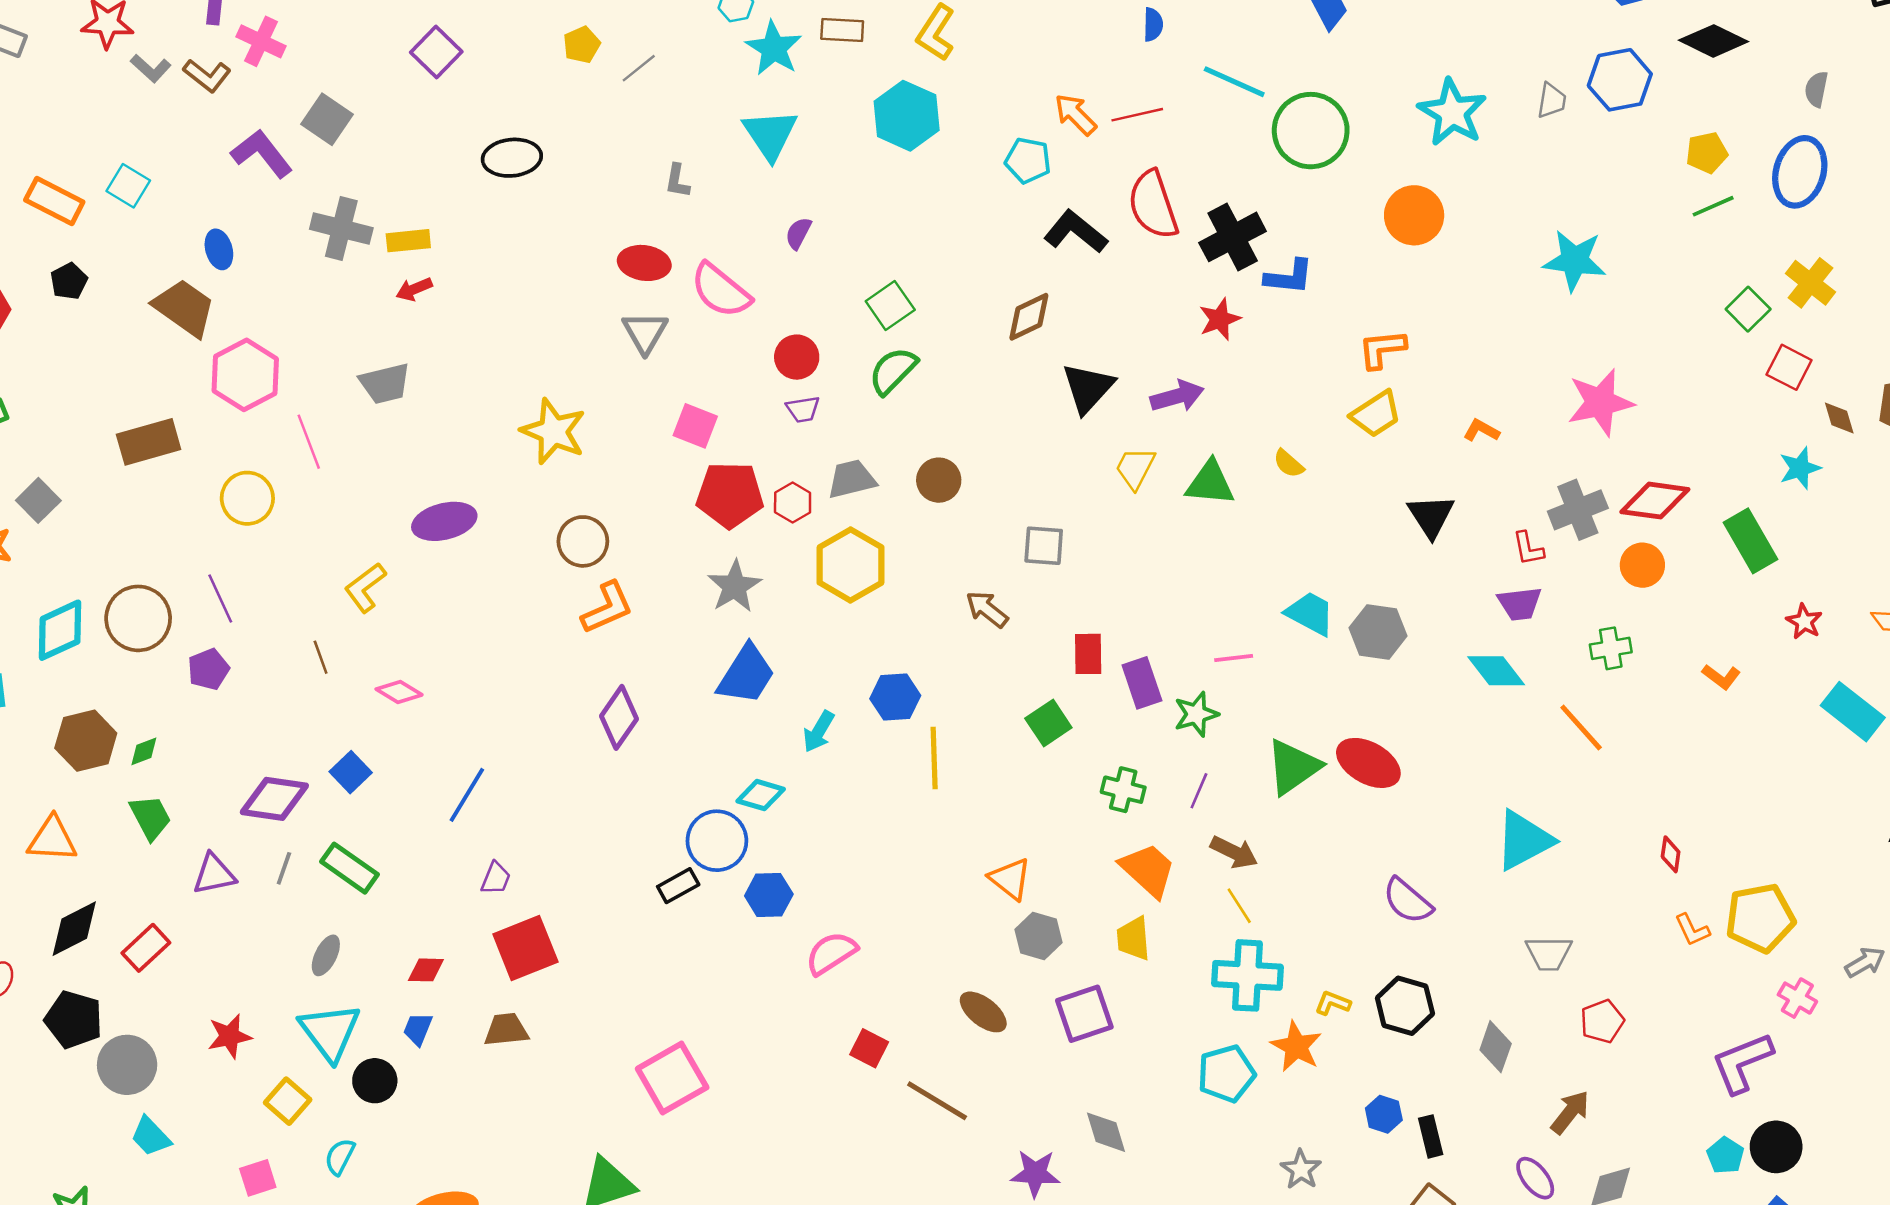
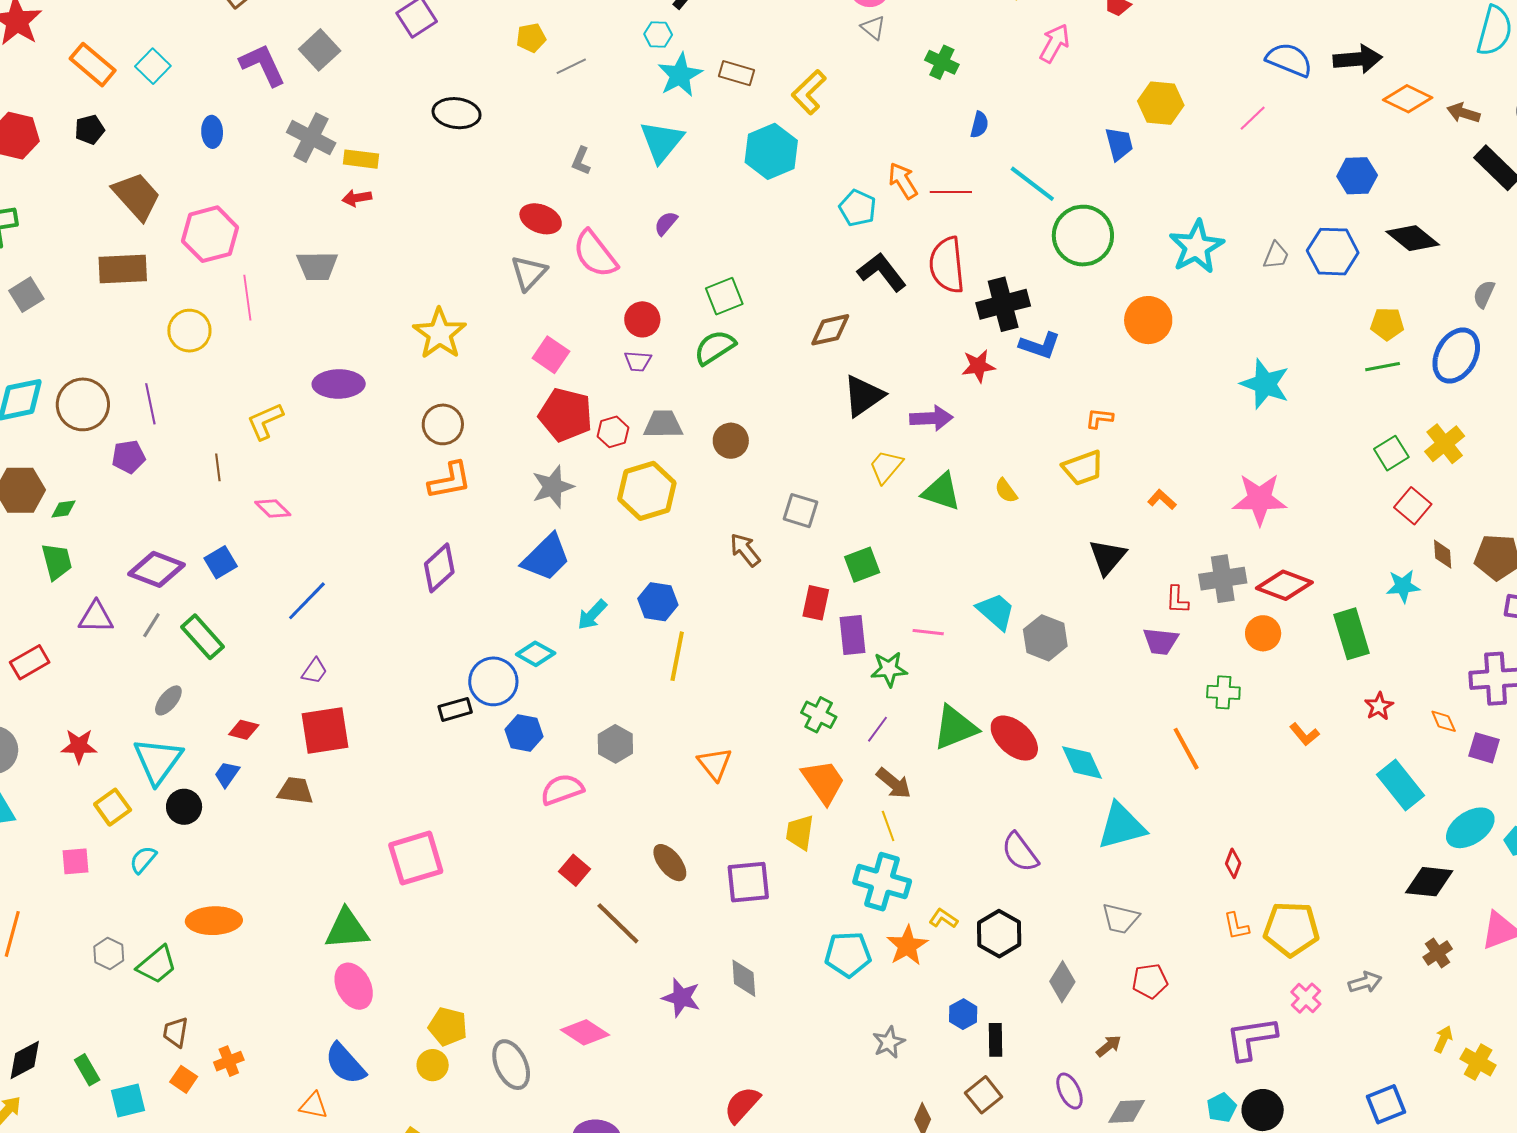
brown trapezoid: (184, 308) -> (137, 196), moved
orange L-shape: (1382, 349) -> (1099, 418), size x0.7
cyan diamond: (1496, 671) -> (1082, 762), moved
green square: (1048, 723) -> (862, 565), moved
gray hexagon: (1038, 936) -> (615, 744), moved
brown arrow: (1570, 1112) -> (1109, 1046), size x0.7

